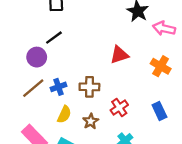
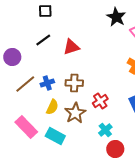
red triangle: (119, 55) -> (71, 47), moved
purple circle: (37, 57) -> (12, 57), moved
brown star: (91, 121) -> (75, 113), size x1.5

